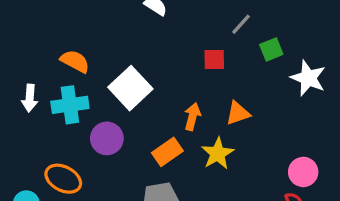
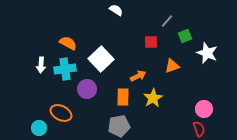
orange triangle: (238, 113) -> (172, 66), moved
orange arrow: (192, 117) -> (138, 76), turned 49
orange rectangle: (167, 152) -> (123, 97), turned -54

